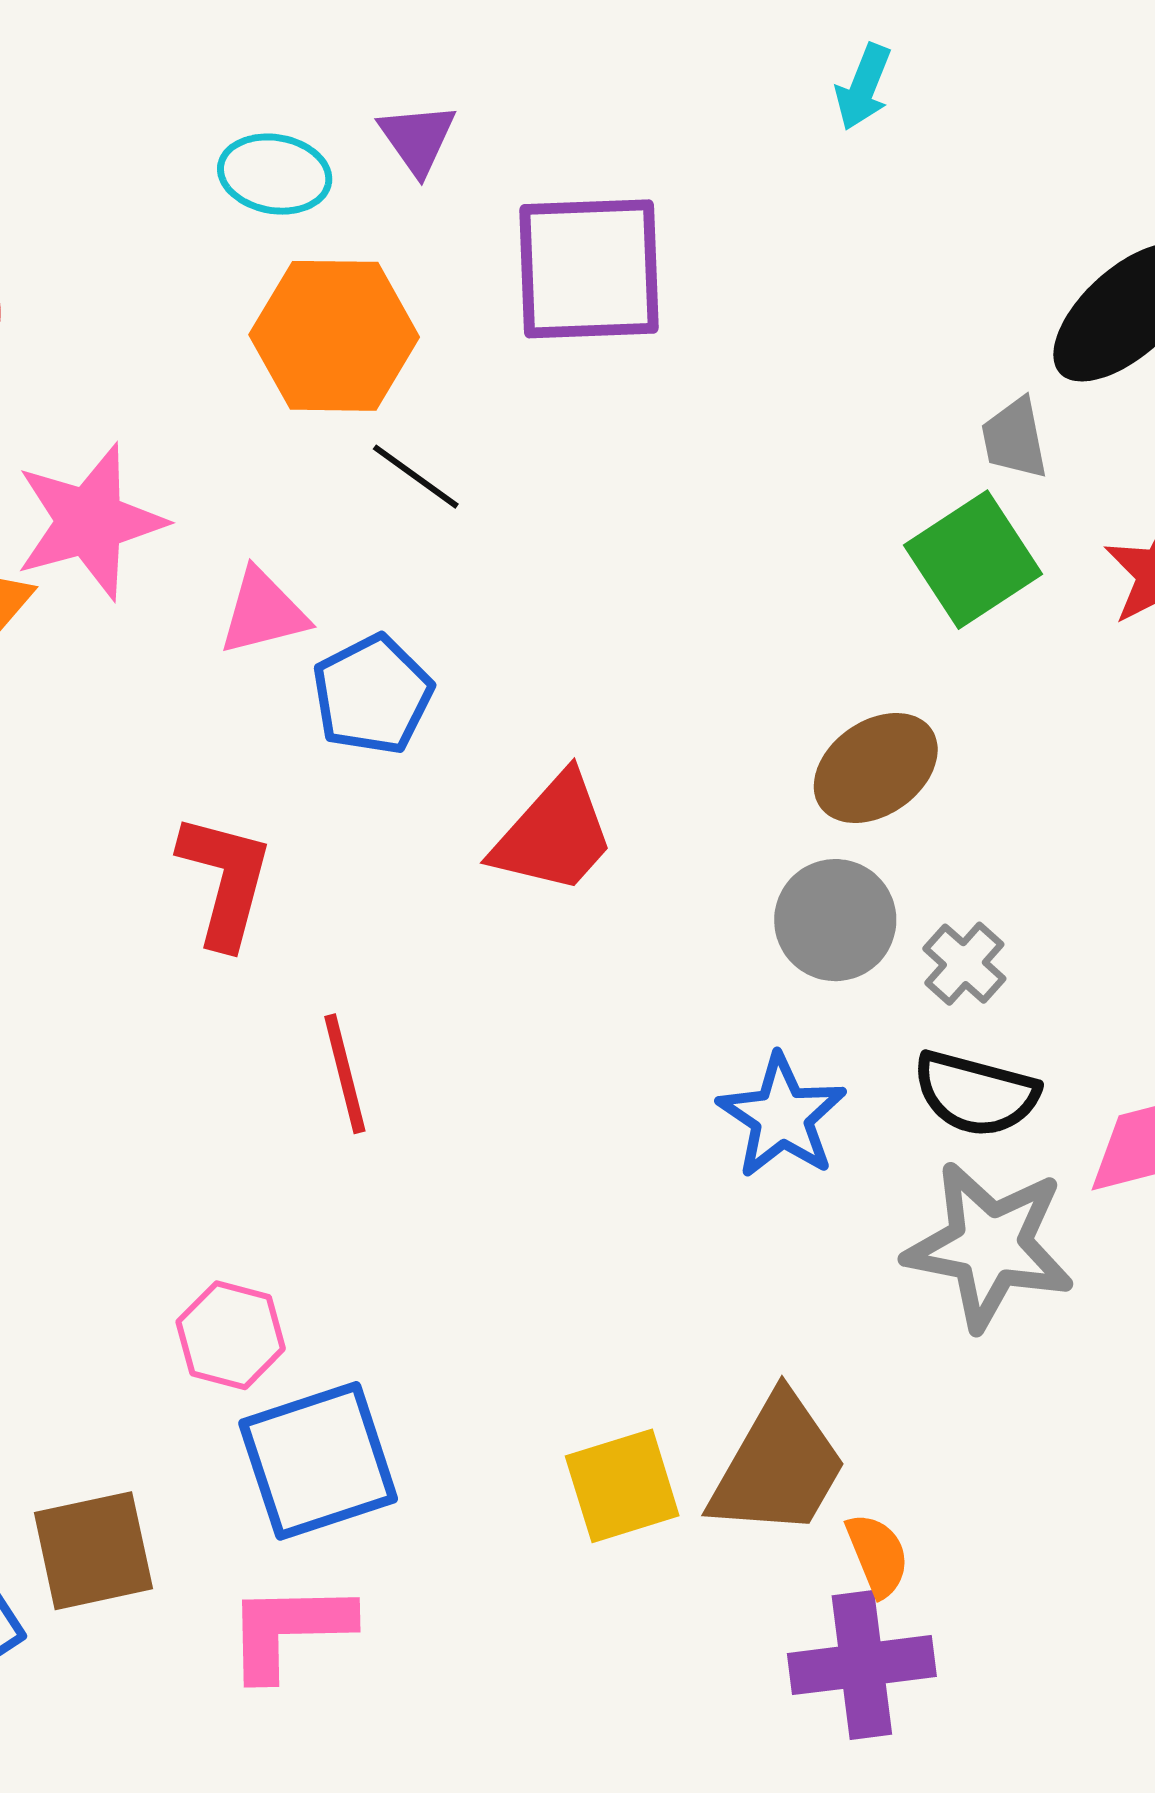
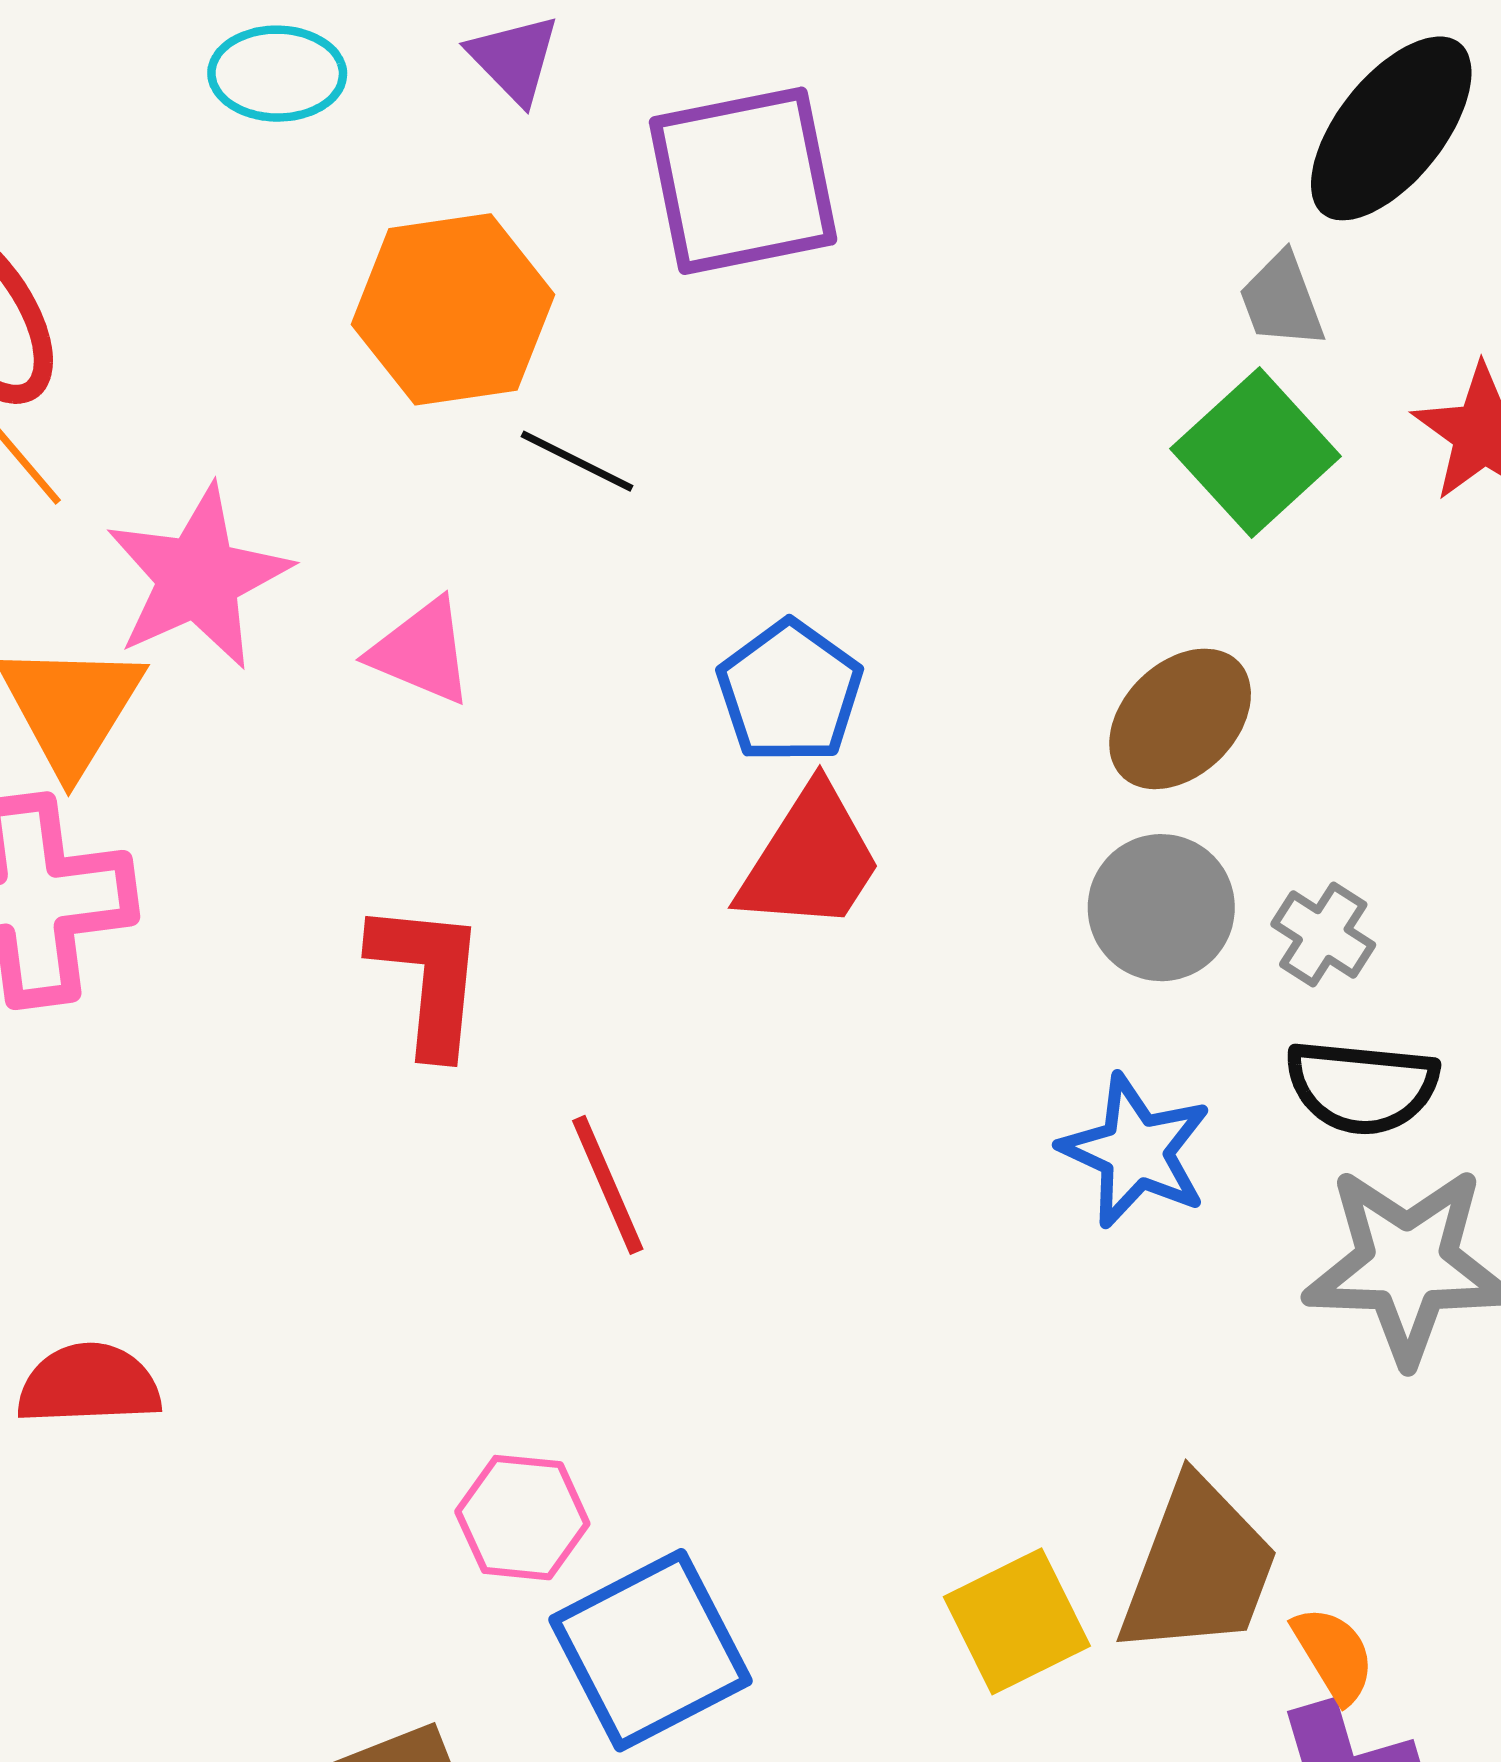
cyan ellipse: (275, 174) -> (277, 74), moved
pink triangle: (263, 612) -> (422, 652), turned 46
blue pentagon: (372, 695) -> (790, 692), moved

